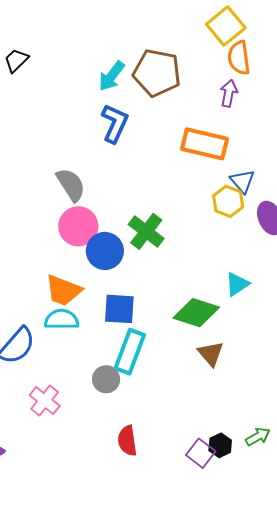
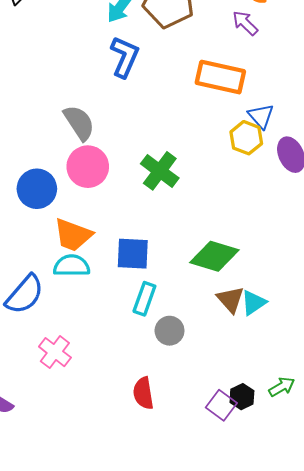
purple arrow: (229, 93) -> (245, 23), turned -56
blue circle: (105, 251) -> (37, 189), moved
cyan triangle: (237, 284) -> (254, 303), moved
cyan rectangle: (130, 352) -> (144, 299), size x0.7
gray circle: (106, 379) -> (170, 331), moved

